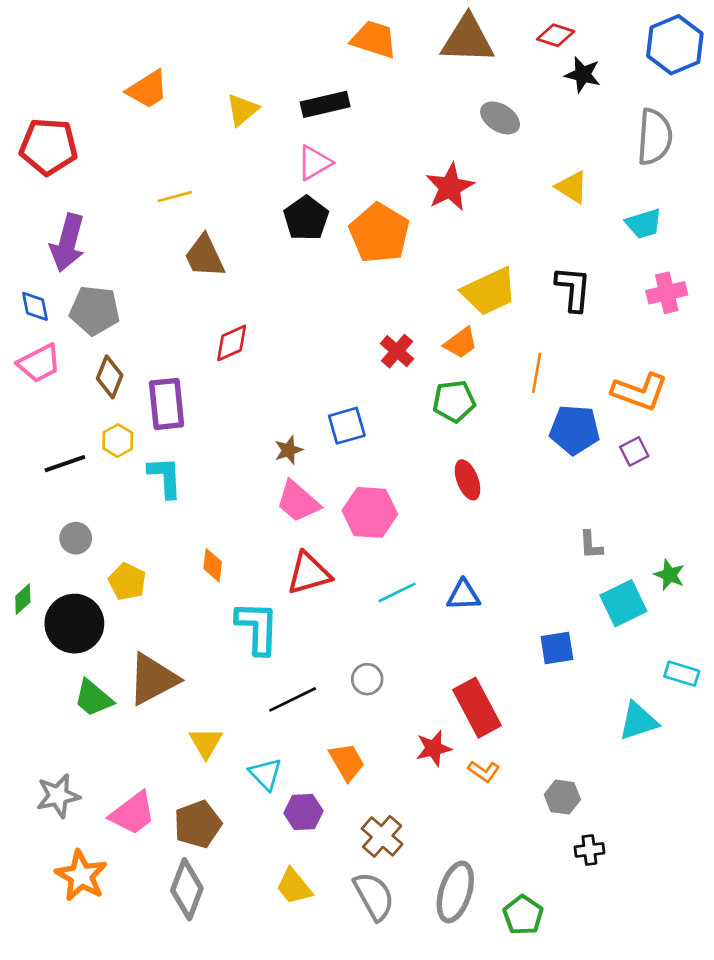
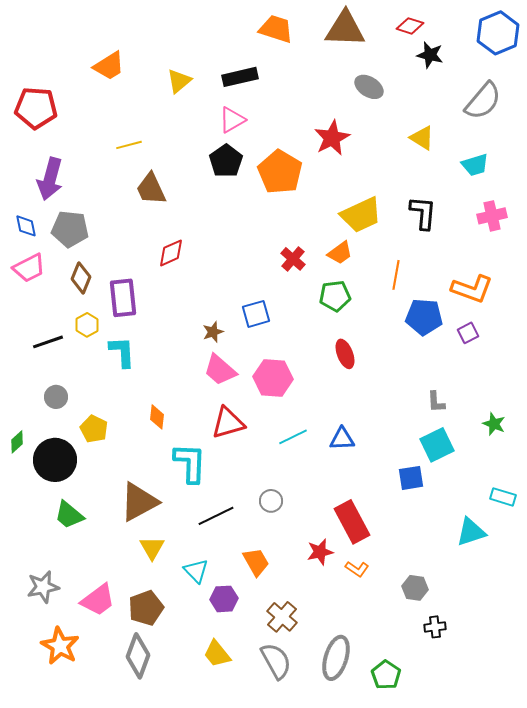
gray semicircle: (655, 137) -> (483, 101), turned 36
cyan square: (623, 603) -> (437, 445), moved
brown triangle: (153, 679) -> (139, 502), moved

